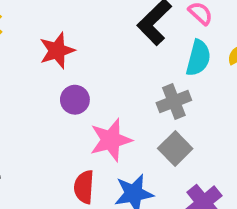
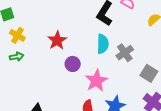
cyan semicircle: (198, 58) -> (103, 44), moved
gray square: (175, 148) -> (149, 73), moved

